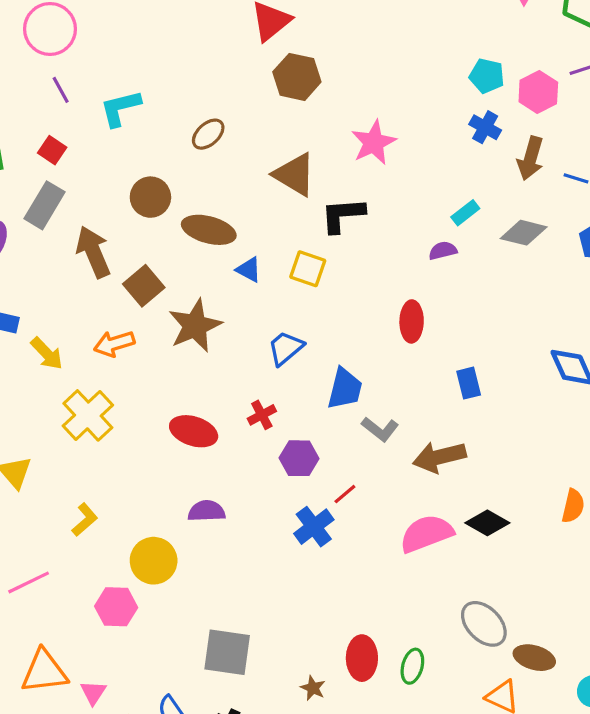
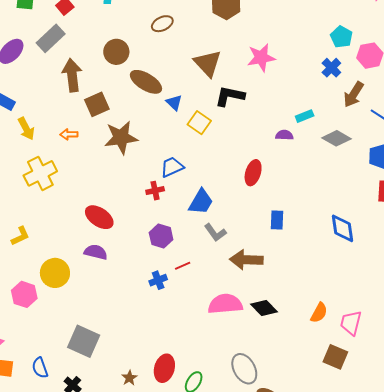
blue triangle: (249, 270) -> (174, 102), moved
orange arrow: (114, 344) -> (69, 134), size x0.7
red cross: (262, 415) -> (155, 191), moved
red ellipse: (194, 431) -> (99, 217), moved
blue cross: (314, 527) -> (158, 280), size x0.7

